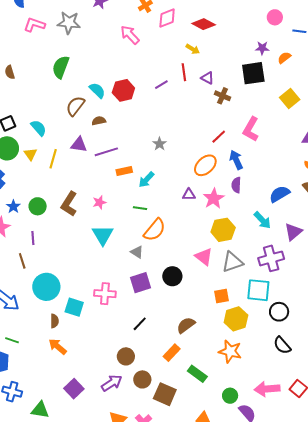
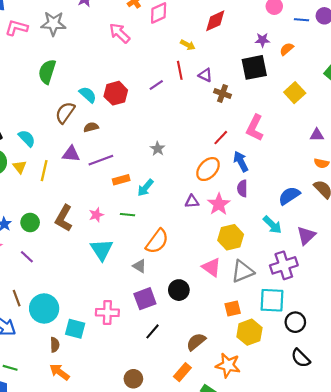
red diamond: (204, 24) -> (215, 21), moved, turned -50
green line: (140, 208) -> (128, 215), moved
purple line: (33, 238) -> (27, 257), turned -40
brown line: (22, 261) -> (17, 298), moved
black line: (140, 324) -> (153, 331), moved
orange star: (230, 351) -> (228, 365), moved

